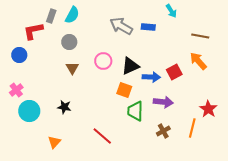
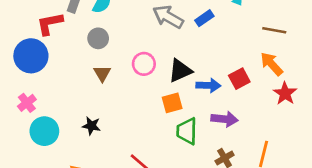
blue rectangle: (148, 27) -> (204, 18), turned -40
blue circle: (19, 55) -> (31, 56), size x1.6
orange square: (124, 90) -> (172, 103), turned -35
red star: (208, 109) -> (285, 93), moved

